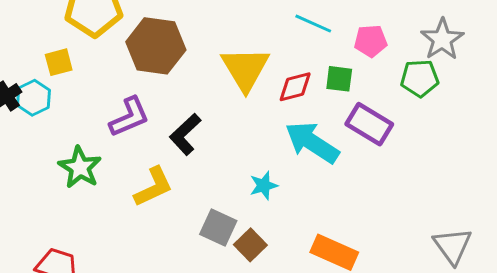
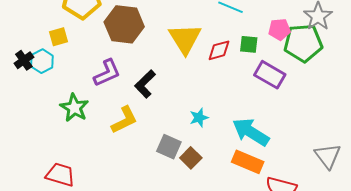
pink pentagon: (371, 41) -> (279, 29), moved
green pentagon: (420, 78) -> (303, 43), size x1.5
cyan arrow: (312, 142) -> (251, 132), moved

